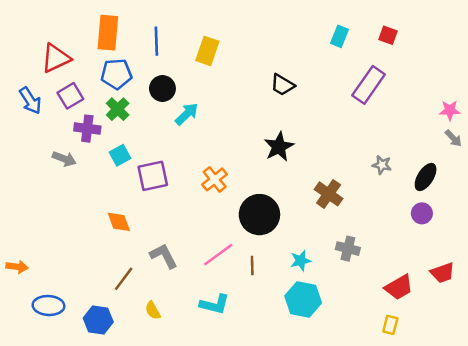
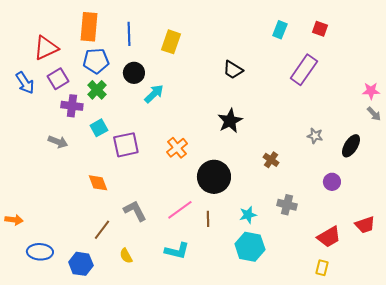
gray arrow: (64, 159) -> (58, 142), moved
brown cross: (329, 194) -> (271, 160), size x0.7
purple circle: (422, 213) -> (332, 182), moved

